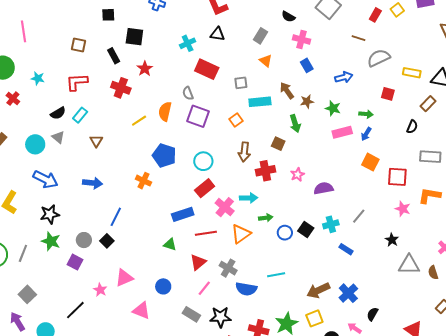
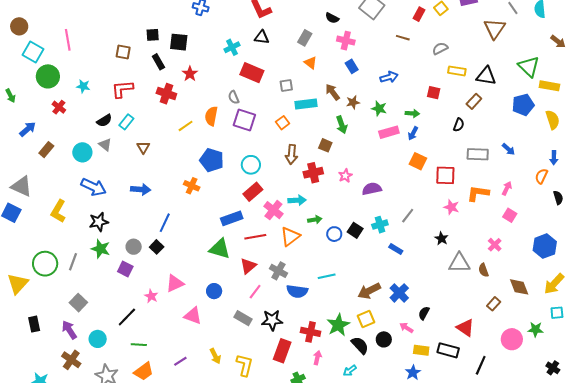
black square: (108, 15) -> (153, 35), moved
gray semicircle: (379, 58) -> (440, 48), moved, size x0.7
green triangle: (170, 244) -> (220, 249), size x1.6

